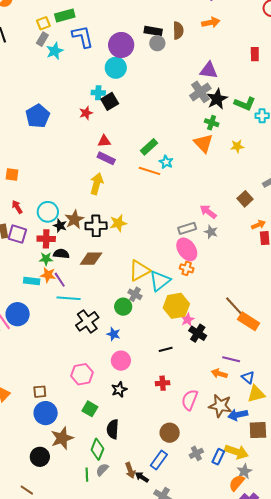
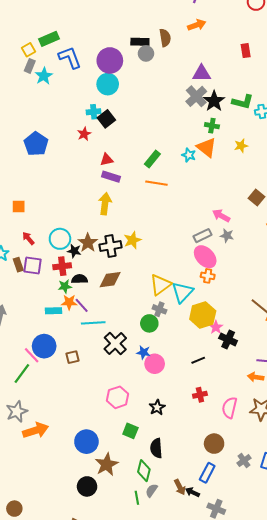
cyan star: (166, 162) -> (189, 155), moved
pink circle: (121, 361) -> (155, 364), moved
brown square: (40, 392) -> (73, 357), moved

